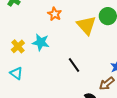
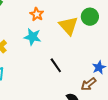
cyan star: (41, 42) -> (33, 37), moved

